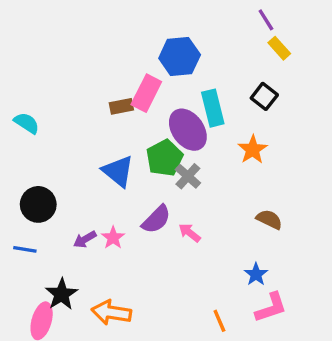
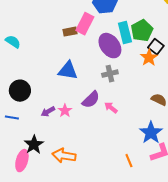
black square: (264, 96) -> (156, 47), moved
green pentagon: (165, 158) -> (142, 31), moved
blue triangle: (118, 171) -> (68, 71), turned -30
gray cross: (188, 176) -> (110, 74), turned 35
blue star: (256, 274) -> (151, 133), size x1.6

